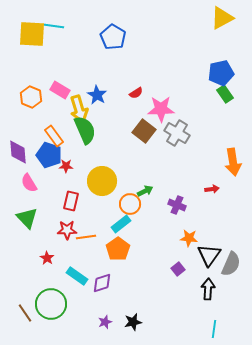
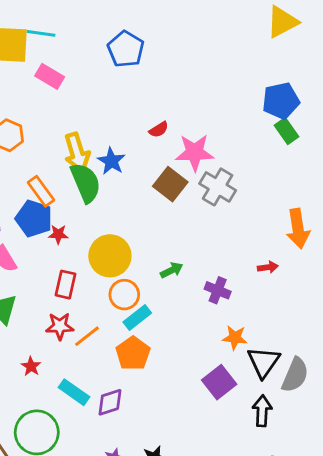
pink rectangle: (60, 90) -> (50, 76), moved
blue star: (97, 95) -> (111, 161), moved
orange circle: (130, 204) -> (124, 295), moved
orange line: (86, 237) -> (87, 336), turned -30
purple square: (178, 269) -> (219, 382), size x1.6

